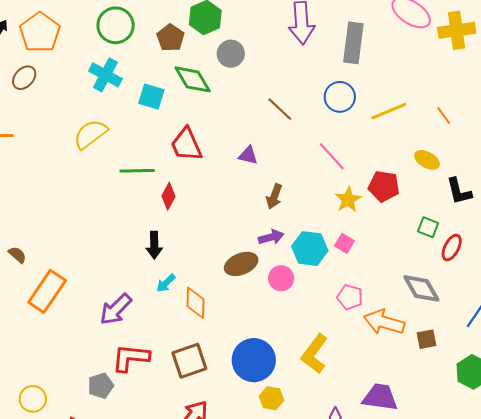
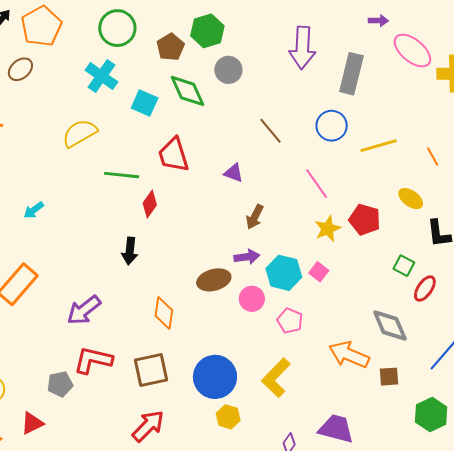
cyan arrow: (166, 283) -> (34, 210), moved
pink pentagon: (350, 297) -> (290, 321), moved

